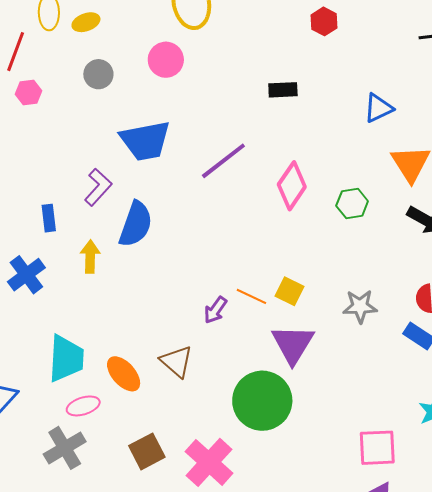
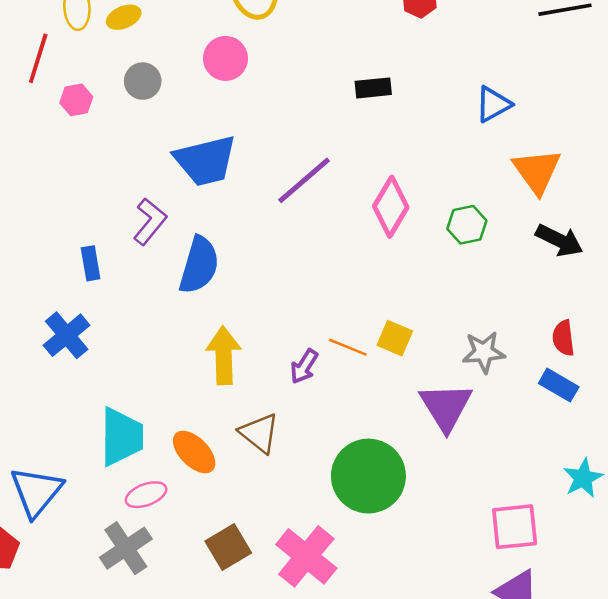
pink hexagon: (29, 92) -> (76, 100), moved
yellow arrow: (90, 257) -> (224, 356), moved, size x1.4
purple triangle: (293, 344) -> (446, 407), moved

